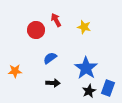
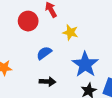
yellow star: (84, 27) -> (70, 32), moved

